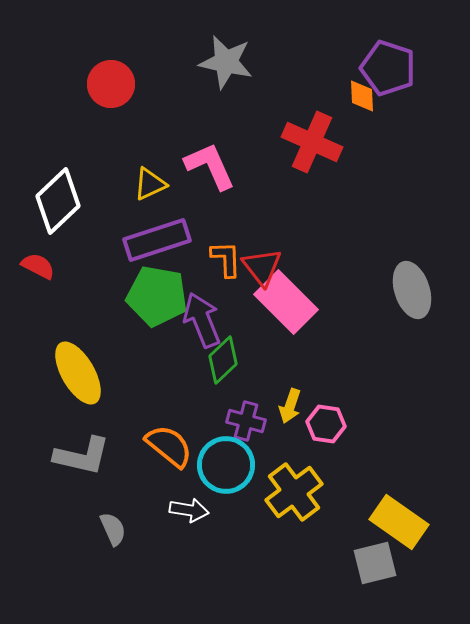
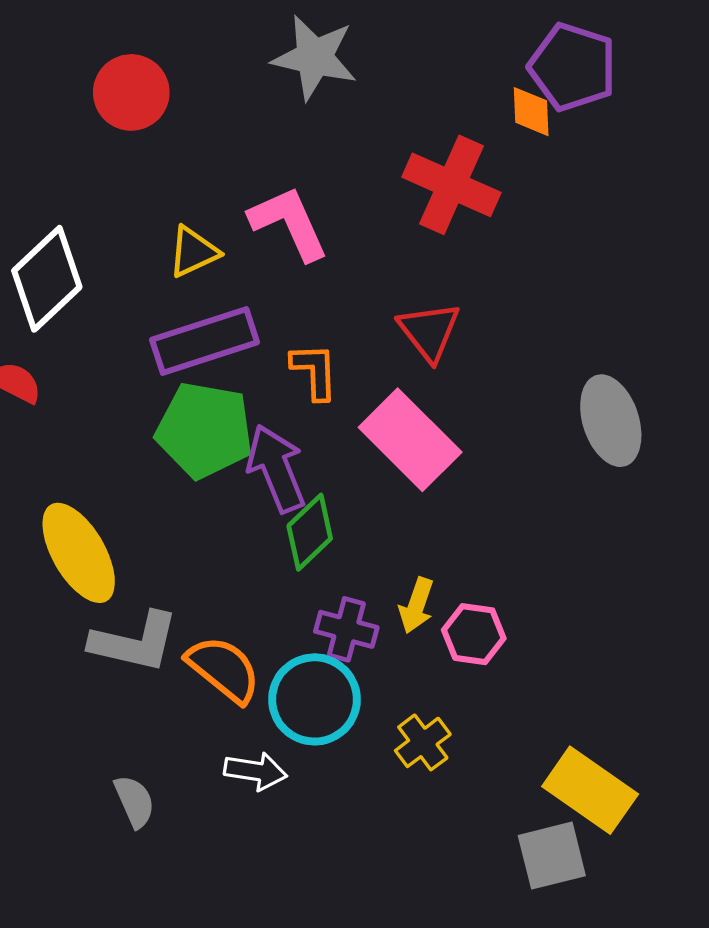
red triangle: (262, 267) -> (429, 331), moved
gray L-shape: (82, 456) -> (134, 642), moved
yellow cross: (294, 492) -> (423, 742), size x0.6

